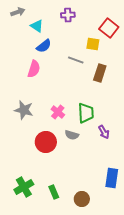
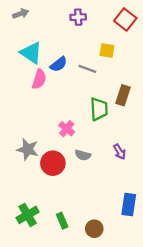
cyan triangle: (37, 26) -> (31, 53), moved, size x1.5
red square: (109, 28) -> (125, 19), moved
blue semicircle: (44, 46) -> (59, 64), moved
brown rectangle: (100, 73) -> (123, 95), moved
gray star: (24, 110) -> (28, 149), moved
green trapezoid: (86, 113) -> (99, 109), moved

